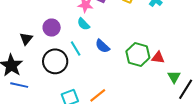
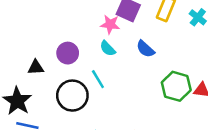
black triangle: (26, 39) -> (36, 67), turned 48
blue semicircle: (102, 46) -> (145, 49), moved

